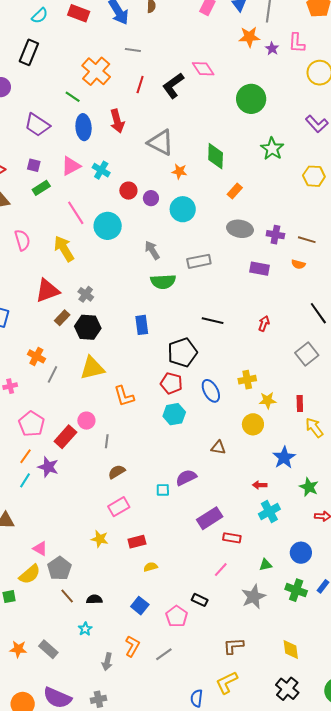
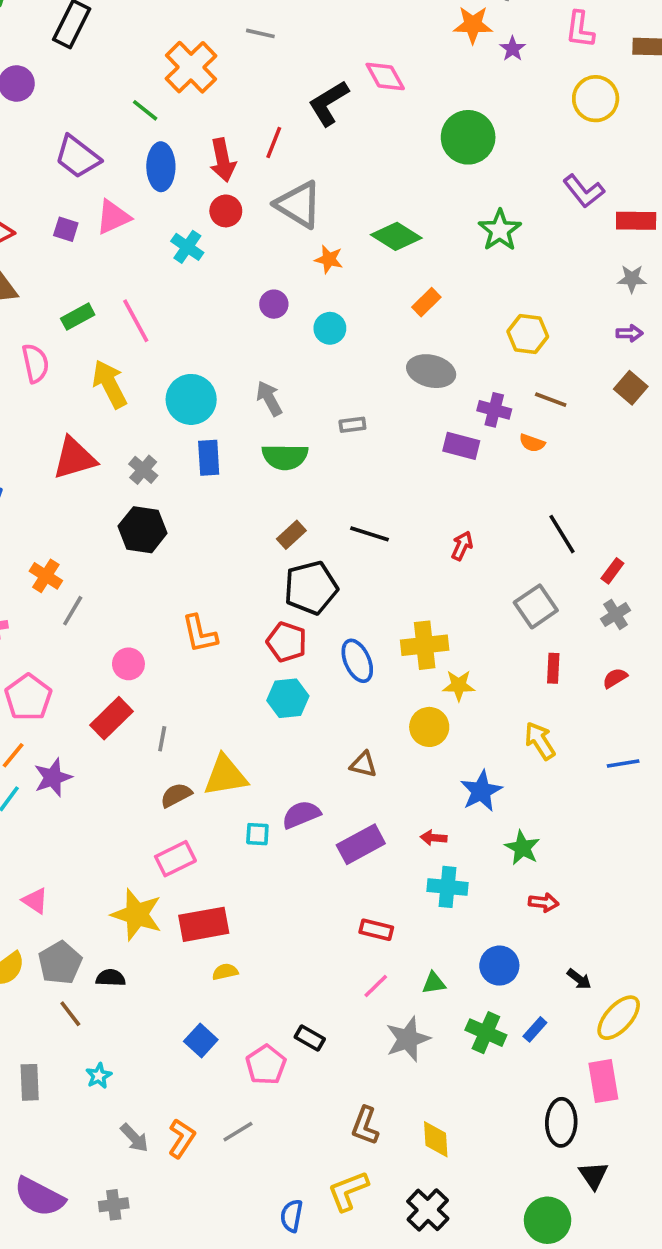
pink L-shape: (297, 43) -> (580, 29), moved
red line: (140, 85) -> (274, 142), moved
green diamond: (216, 156) -> (396, 236), turned -64
pink triangle: (71, 166) -> (113, 217), moved
yellow hexagon: (314, 176) -> (528, 334), moved
green rectangle: (41, 188) -> (78, 317), moved
red circle: (128, 191) -> (226, 211), moved
cyan circle: (183, 209) -> (330, 328), size x0.7
cyan circle: (108, 226) -> (191, 399), moved
purple cross: (275, 235) -> (494, 410), moved
gray rectangle: (199, 261) -> (352, 425), size x0.6
brown rectangle: (62, 318) -> (291, 535), moved
blue rectangle: (142, 325) -> (209, 458), moved
yellow triangle: (92, 368) -> (225, 776), moved
yellow cross: (247, 380) -> (425, 645), size x1.4
orange L-shape: (124, 396) -> (200, 634), moved
red rectangle: (300, 403) -> (553, 668), moved
pink circle: (86, 421) -> (128, 664), moved
red rectangle: (65, 437) -> (112, 718), moved
purple star: (48, 467) -> (53, 777), turned 30
cyan cross: (269, 512) -> (448, 887), turned 30
purple rectangle: (210, 518) -> (361, 844), moved
yellow star: (100, 539) -> (137, 915), size x1.6
red rectangle: (137, 542) -> (204, 924), size x1.5
pink triangle: (40, 549) -> (35, 901), moved
pink line: (221, 570) -> (376, 986), moved
black semicircle: (94, 599) -> (111, 978), moved
orange L-shape: (132, 646) -> (182, 1138), moved
brown L-shape: (233, 646) -> (365, 1126), turned -70
gray rectangle: (48, 649) -> (30, 1082), moved, turned 42
yellow diamond: (291, 649) -> (436, 1139), moved
gray arrow: (107, 662) -> (134, 1138), turned -60
black cross: (287, 689) -> (428, 1210), moved

